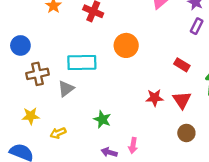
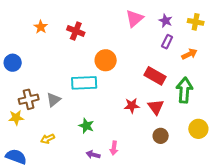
cyan rectangle: (82, 63) -> (84, 83), moved
red rectangle: (182, 65) -> (155, 76), size x1.5
brown cross: (38, 74) -> (29, 99), moved
yellow star: (31, 116) -> (16, 118), moved

